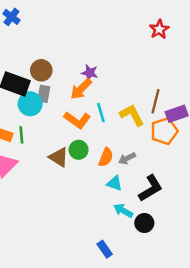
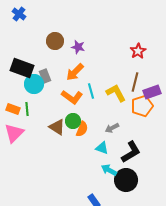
red star: (159, 29) -> (138, 51), moved
brown circle: (41, 70) -> (55, 41), moved
purple star: (90, 73) -> (78, 47), moved
gray rectangle: (44, 94) -> (45, 76), turned -32
orange semicircle: (106, 157) -> (82, 129), moved
black circle: (144, 223) -> (126, 180), size x1.5

